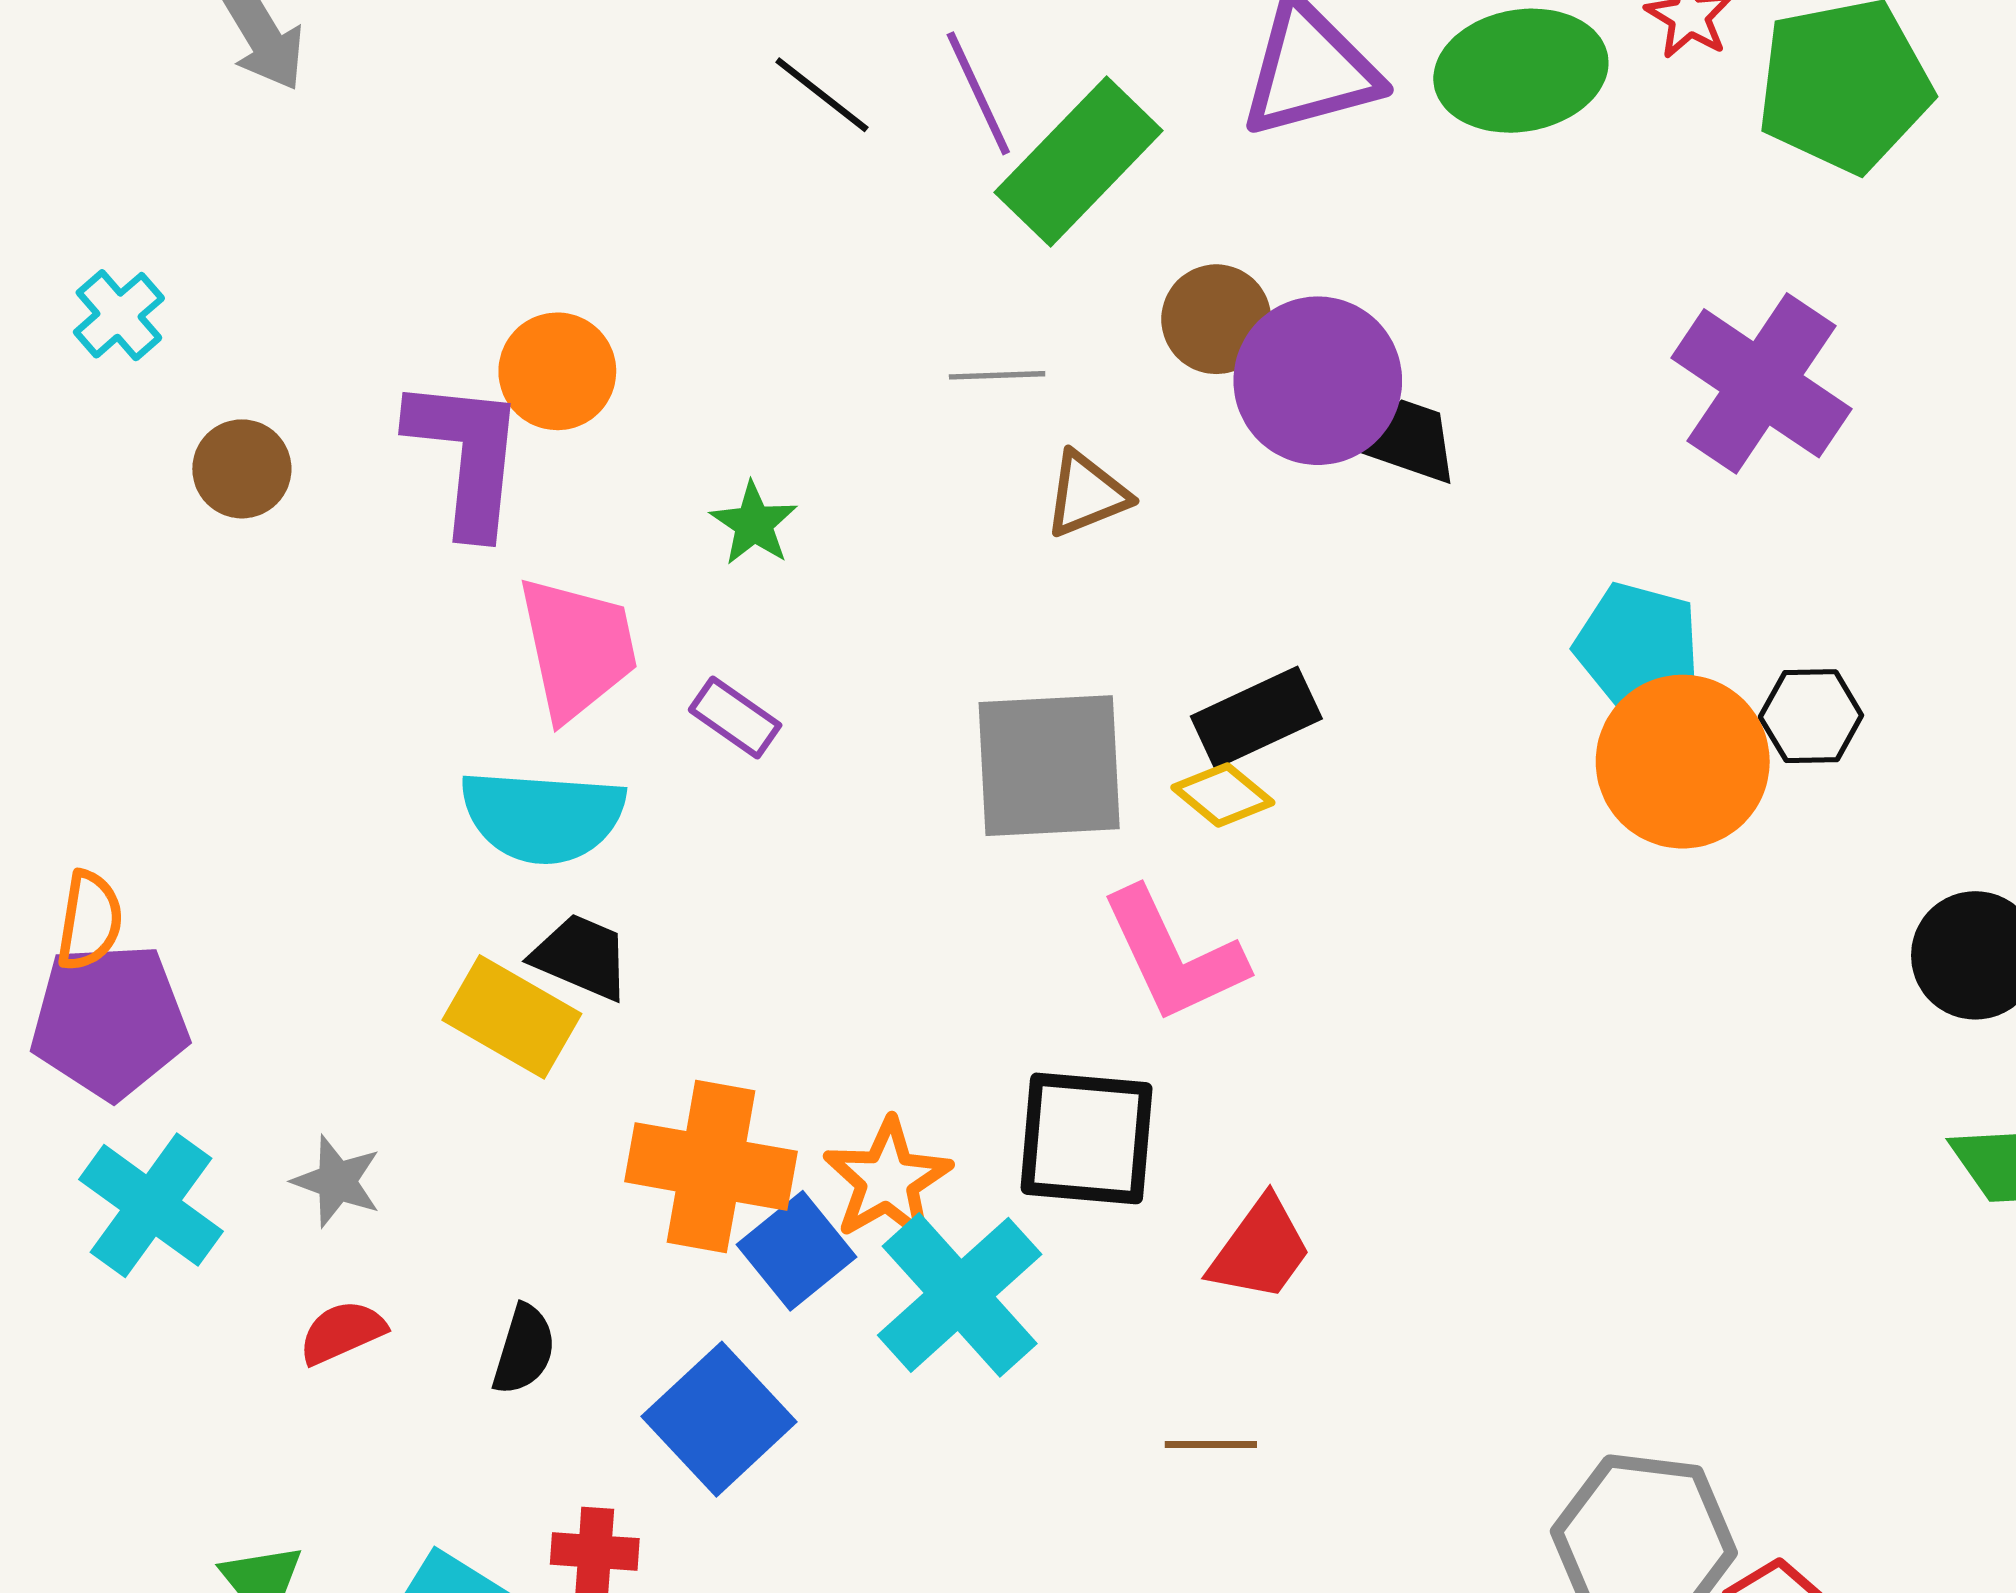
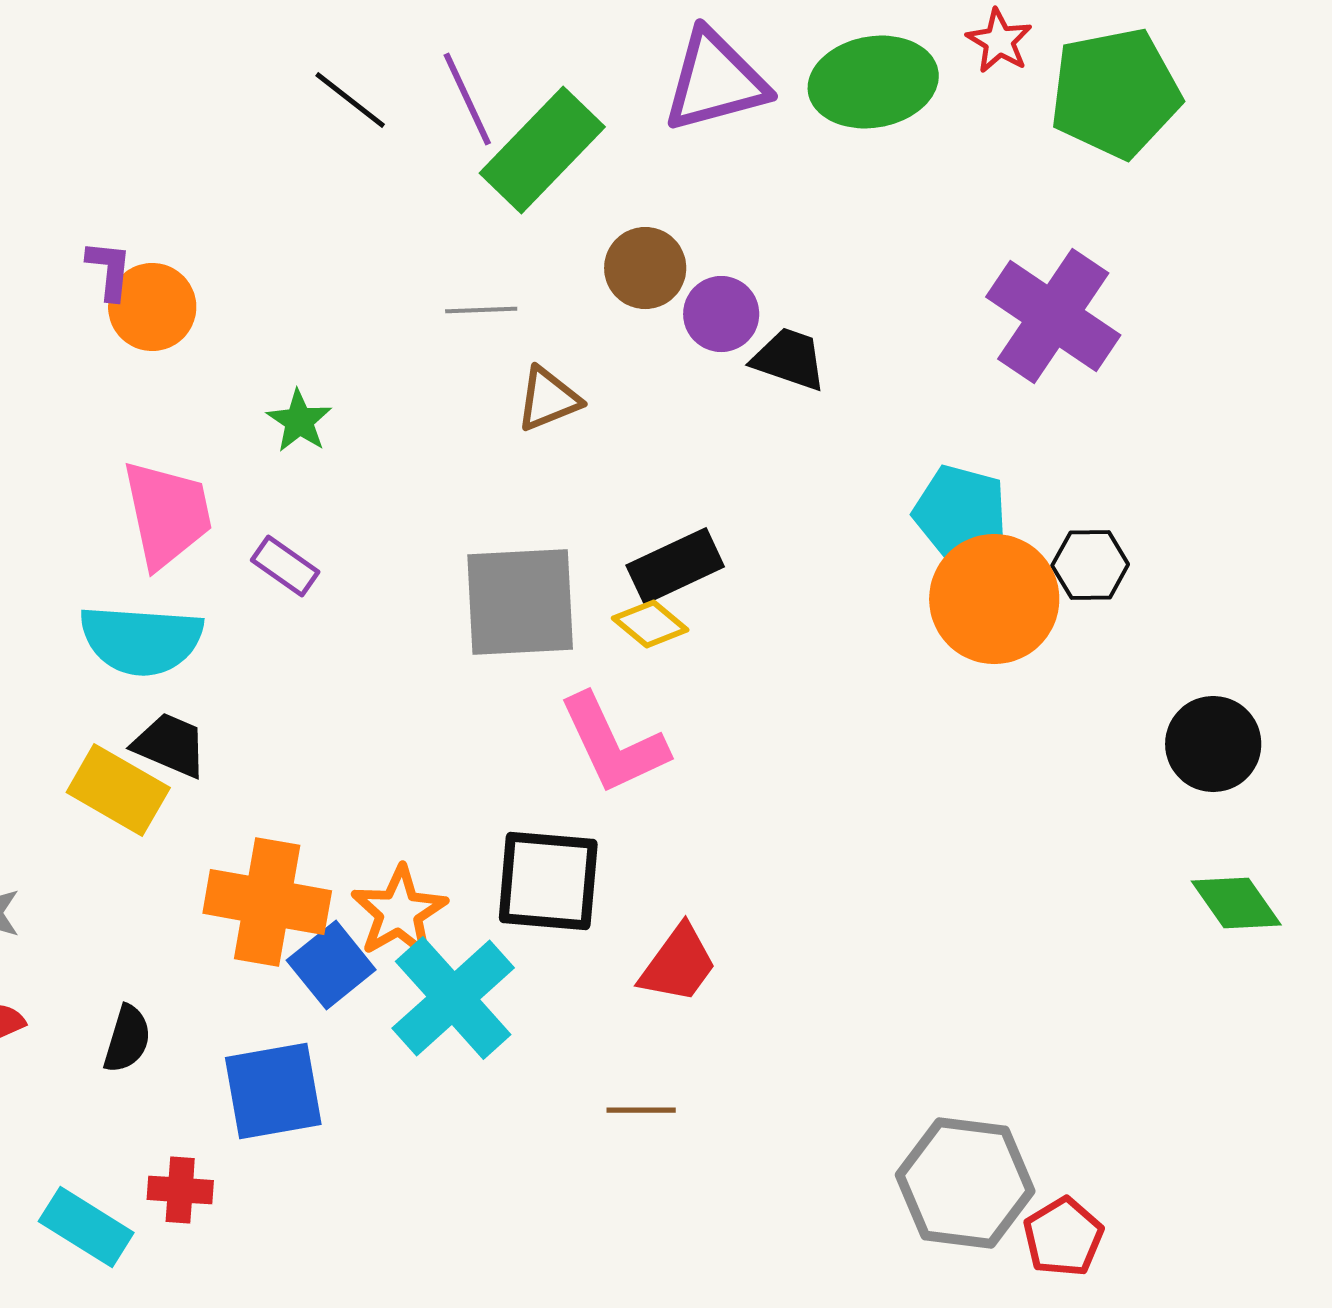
purple circle: (1318, 381) -> (721, 314), size x0.6
purple L-shape: (466, 456) -> (109, 270), moved, size x0.5
blue square: (719, 1419) -> (273, 1091), turned 33

